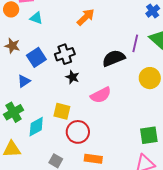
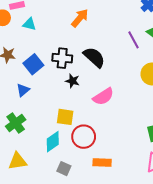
purple line: (135, 43) -> (133, 40), turned -36
black cross: (65, 54) -> (62, 58), turned 30
black semicircle: (114, 58) -> (94, 57), moved, turned 70
cyan diamond: (36, 127) -> (53, 142), moved

